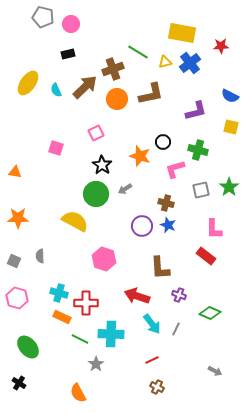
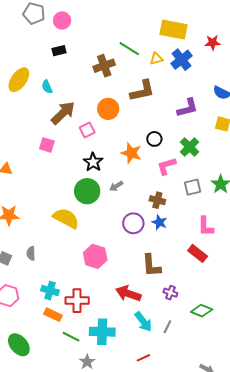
brown arrow: (85, 87) -> (63, 113), moved
orange circle: (117, 99) -> (108, 109), moved
green cross: (198, 150) -> (190, 147), turned 30

